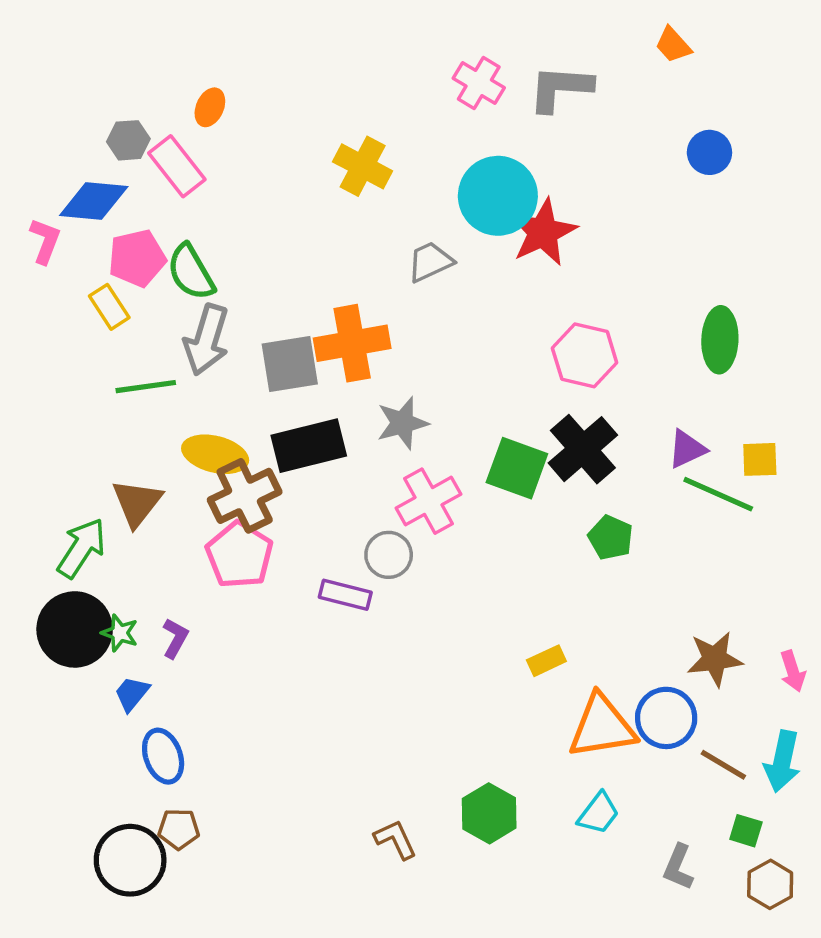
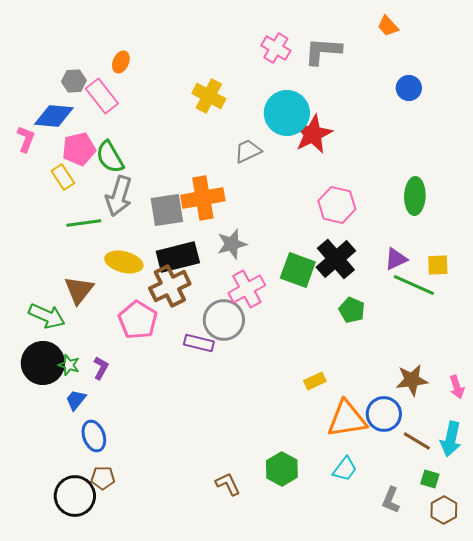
brown cross: (245, 496) -> (170, 286), moved
green arrow: (82, 548) -> (47, 316), turned 81
gray circle: (389, 555) -> (224, 320), size x1.5

